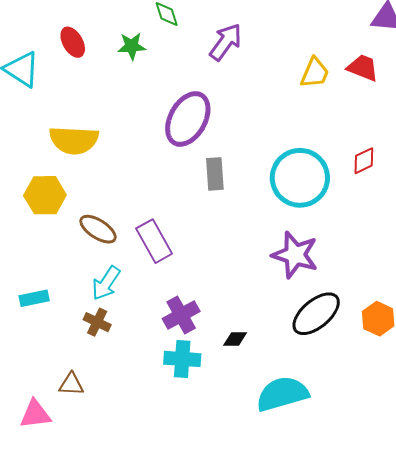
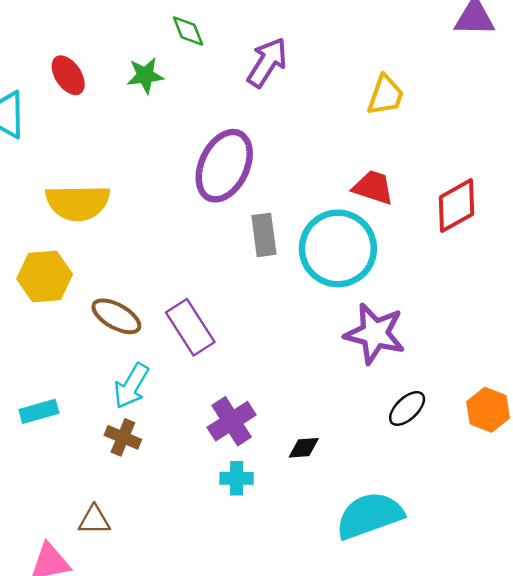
red trapezoid: (363, 68) -> (373, 187), moved
red diamond: (364, 161) -> (457, 206), size x1.5
cyan circle: (300, 178) -> (338, 248), moved
black ellipse: (316, 314) -> (407, 409), size x0.6
cyan cross: (182, 359) -> (237, 478), size x0.7

